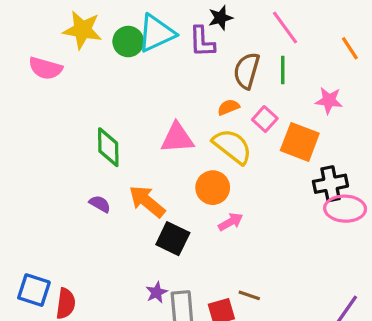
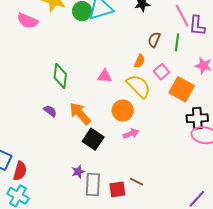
purple L-shape: (202, 42) -> (197, 26), moved
brown semicircle: (247, 71) -> (154, 40), size x0.7
orange semicircle: (228, 107) -> (140, 61), turned 128
pink triangle: (177, 138) -> (105, 76), size x0.7

